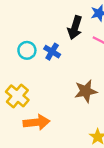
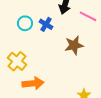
brown star: (86, 91) -> (74, 45), moved

